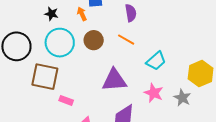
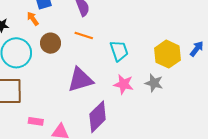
cyan trapezoid: (156, 61) -> (119, 51), turned -55
pink rectangle: (66, 100) -> (36, 121), moved

